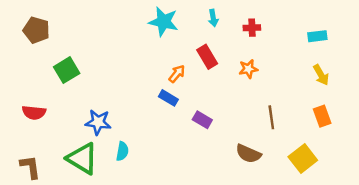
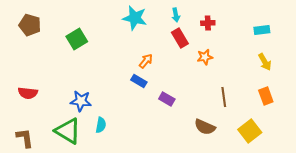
red rectangle: (207, 57) -> (180, 38), moved
green square: (67, 70) -> (77, 39), moved

